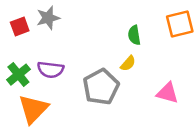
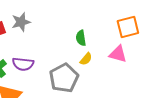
green semicircle: (134, 35) -> (81, 38), moved
pink triangle: (167, 93) -> (118, 54), moved

